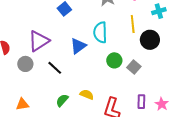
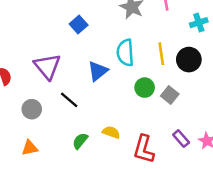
yellow line: (133, 24) -> (161, 54), moved
purple triangle: (39, 41) -> (47, 66), turned -35
gray circle: (25, 64) -> (32, 109), moved
purple rectangle: (141, 102) -> (181, 139), turned -40

